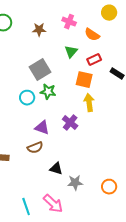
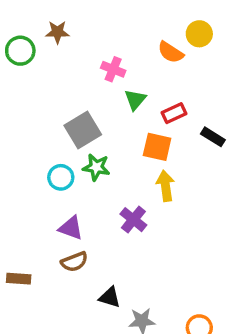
pink cross: (69, 22) -> (113, 69), moved
brown star: (39, 30) -> (57, 32), moved
orange semicircle: (92, 35) -> (171, 52), moved
purple triangle: (42, 128) -> (71, 228), moved

